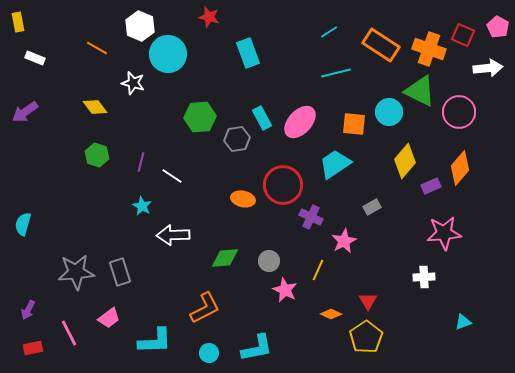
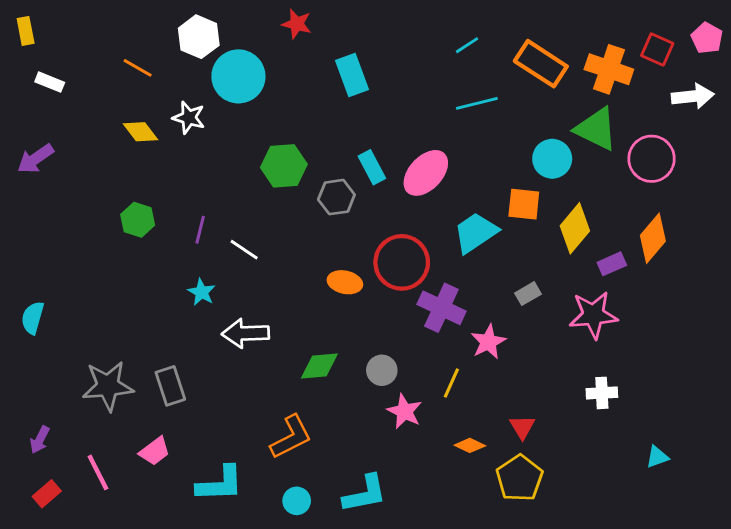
yellow diamond: (95, 107) -> (141, 132), moved
orange square: (354, 124) -> (524, 204), moved
purple cross: (311, 217) -> (441, 308), size x1.4
pink star: (444, 233) -> (593, 315), moved
red rectangle: (33, 348) -> (47, 494), turned -30

